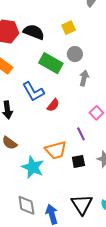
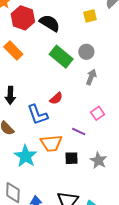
yellow square: (69, 28) -> (90, 16), moved
blue L-shape: (33, 92) -> (37, 115), moved
purple line: (81, 134) -> (79, 132), turned -48

